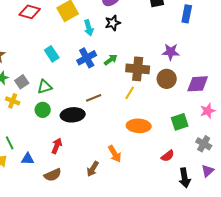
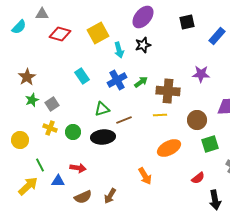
blue rectangle: (187, 14) -> (217, 36), turned 30
brown circle: (167, 79) -> (197, 120), moved
green triangle: (45, 87) -> (102, 109), moved
yellow line: (130, 93) -> (160, 115), turned 56
yellow cross: (13, 101) -> (50, 128), moved
orange ellipse: (139, 126) -> (169, 148), turned -30
red arrow: (57, 146) -> (78, 168), moved, turned 77
brown arrow: (93, 169) -> (110, 196), moved

